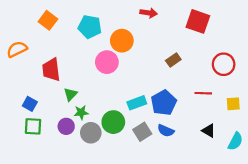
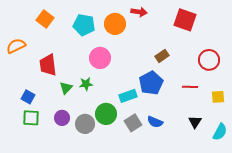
orange circle: (122, 41) -> (115, 24), moved
blue pentagon: (164, 103) -> (151, 83), moved
green star: (81, 112) -> (86, 84), moved
black triangle: (209, 131) -> (195, 122), turned 32

